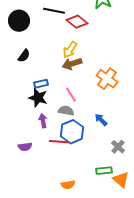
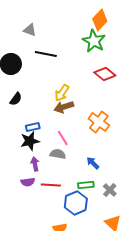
red diamond: (77, 22) -> (105, 74), moved
black star: (38, 98) -> (30, 141), turned -30
blue hexagon: (72, 132) -> (76, 203), moved
purple semicircle: (25, 147) -> (28, 182), moved
green rectangle: (104, 171) -> (86, 185), moved

